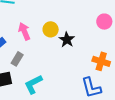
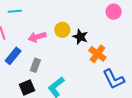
pink arrow: (24, 31) -> (37, 37), turned -72
orange cross: (101, 61) -> (97, 54), moved, turned 30

